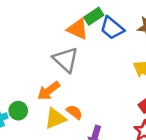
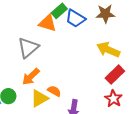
gray triangle: (66, 60) -> (28, 48), moved, turned 45

